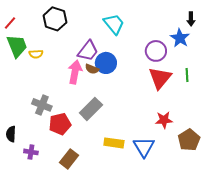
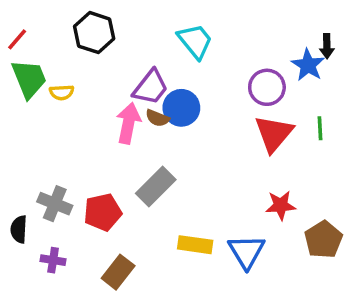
black arrow: (191, 19) -> (327, 46), moved
gray cross: (42, 105) -> (55, 204), moved

